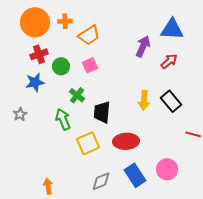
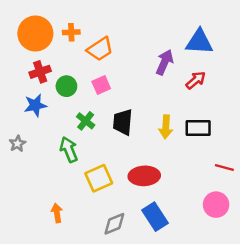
black rectangle: (171, 101) -> (198, 128), turned -50
black trapezoid: (102, 112) -> (123, 122), moved
pink circle: (167, 169) -> (216, 205), moved
orange arrow: (48, 186) -> (57, 213), moved

